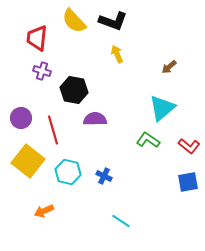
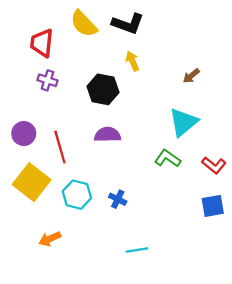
black hexagon: (74, 90) -> (103, 89), moved
cyan line: (121, 221) -> (137, 250), turned -42

